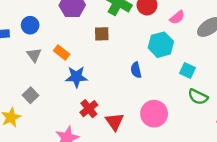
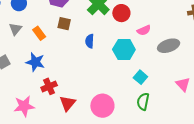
brown square: (102, 34) -> (64, 24), moved
blue semicircle: (136, 70) -> (90, 41), moved
blue star: (76, 77) -> (35, 62), moved
green semicircle: (198, 97) -> (143, 102), turned 60

